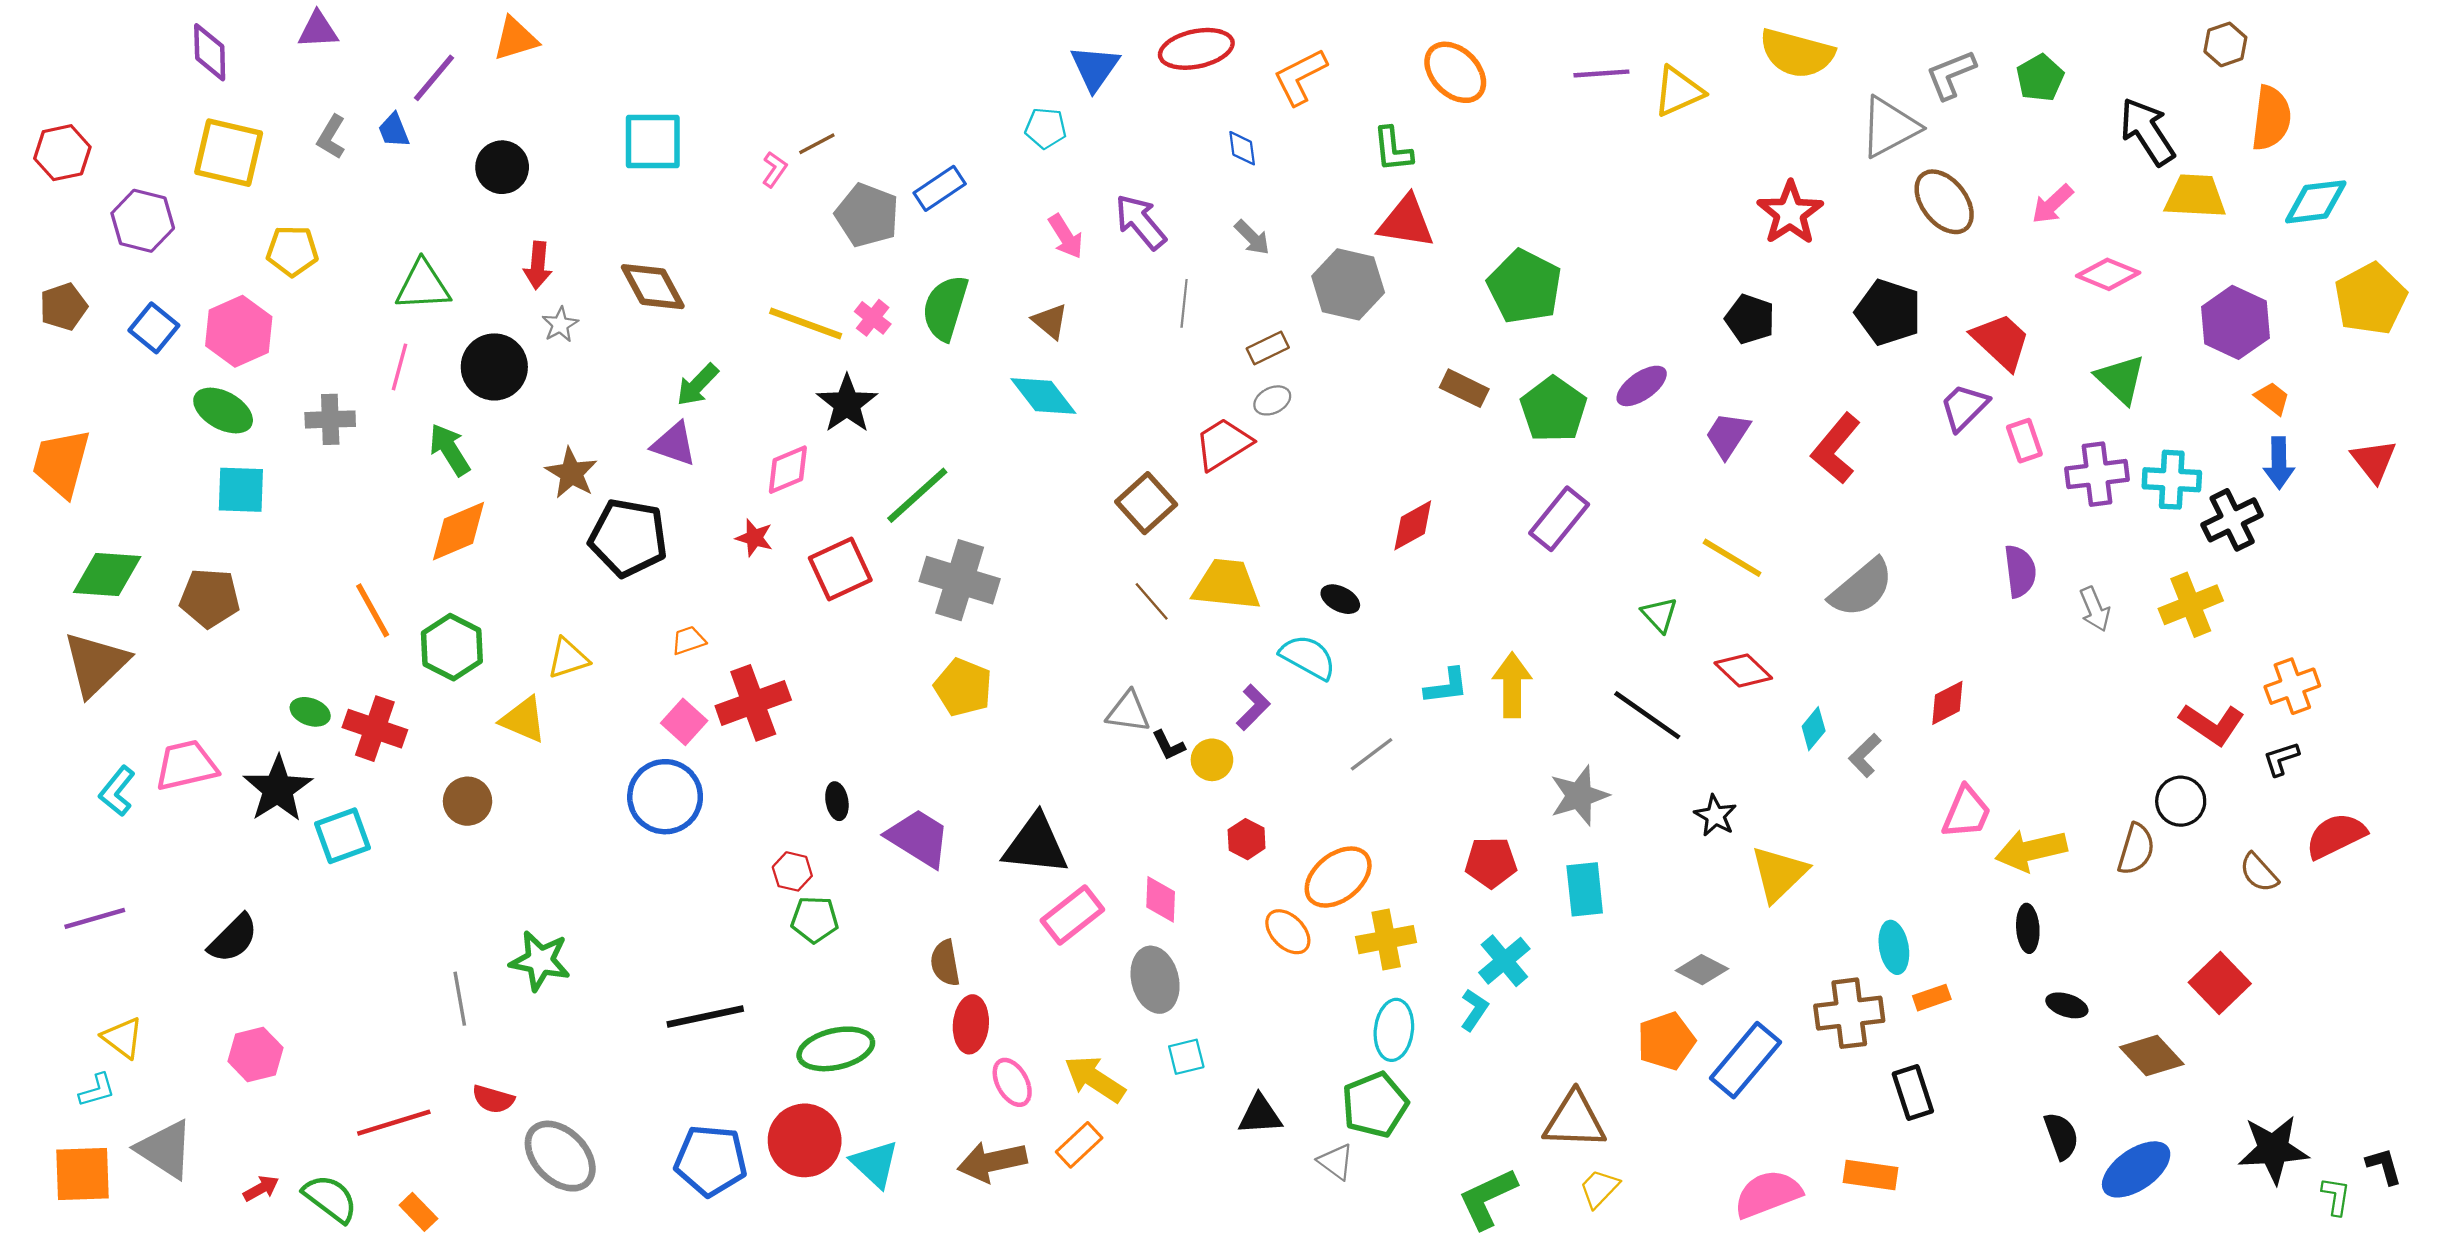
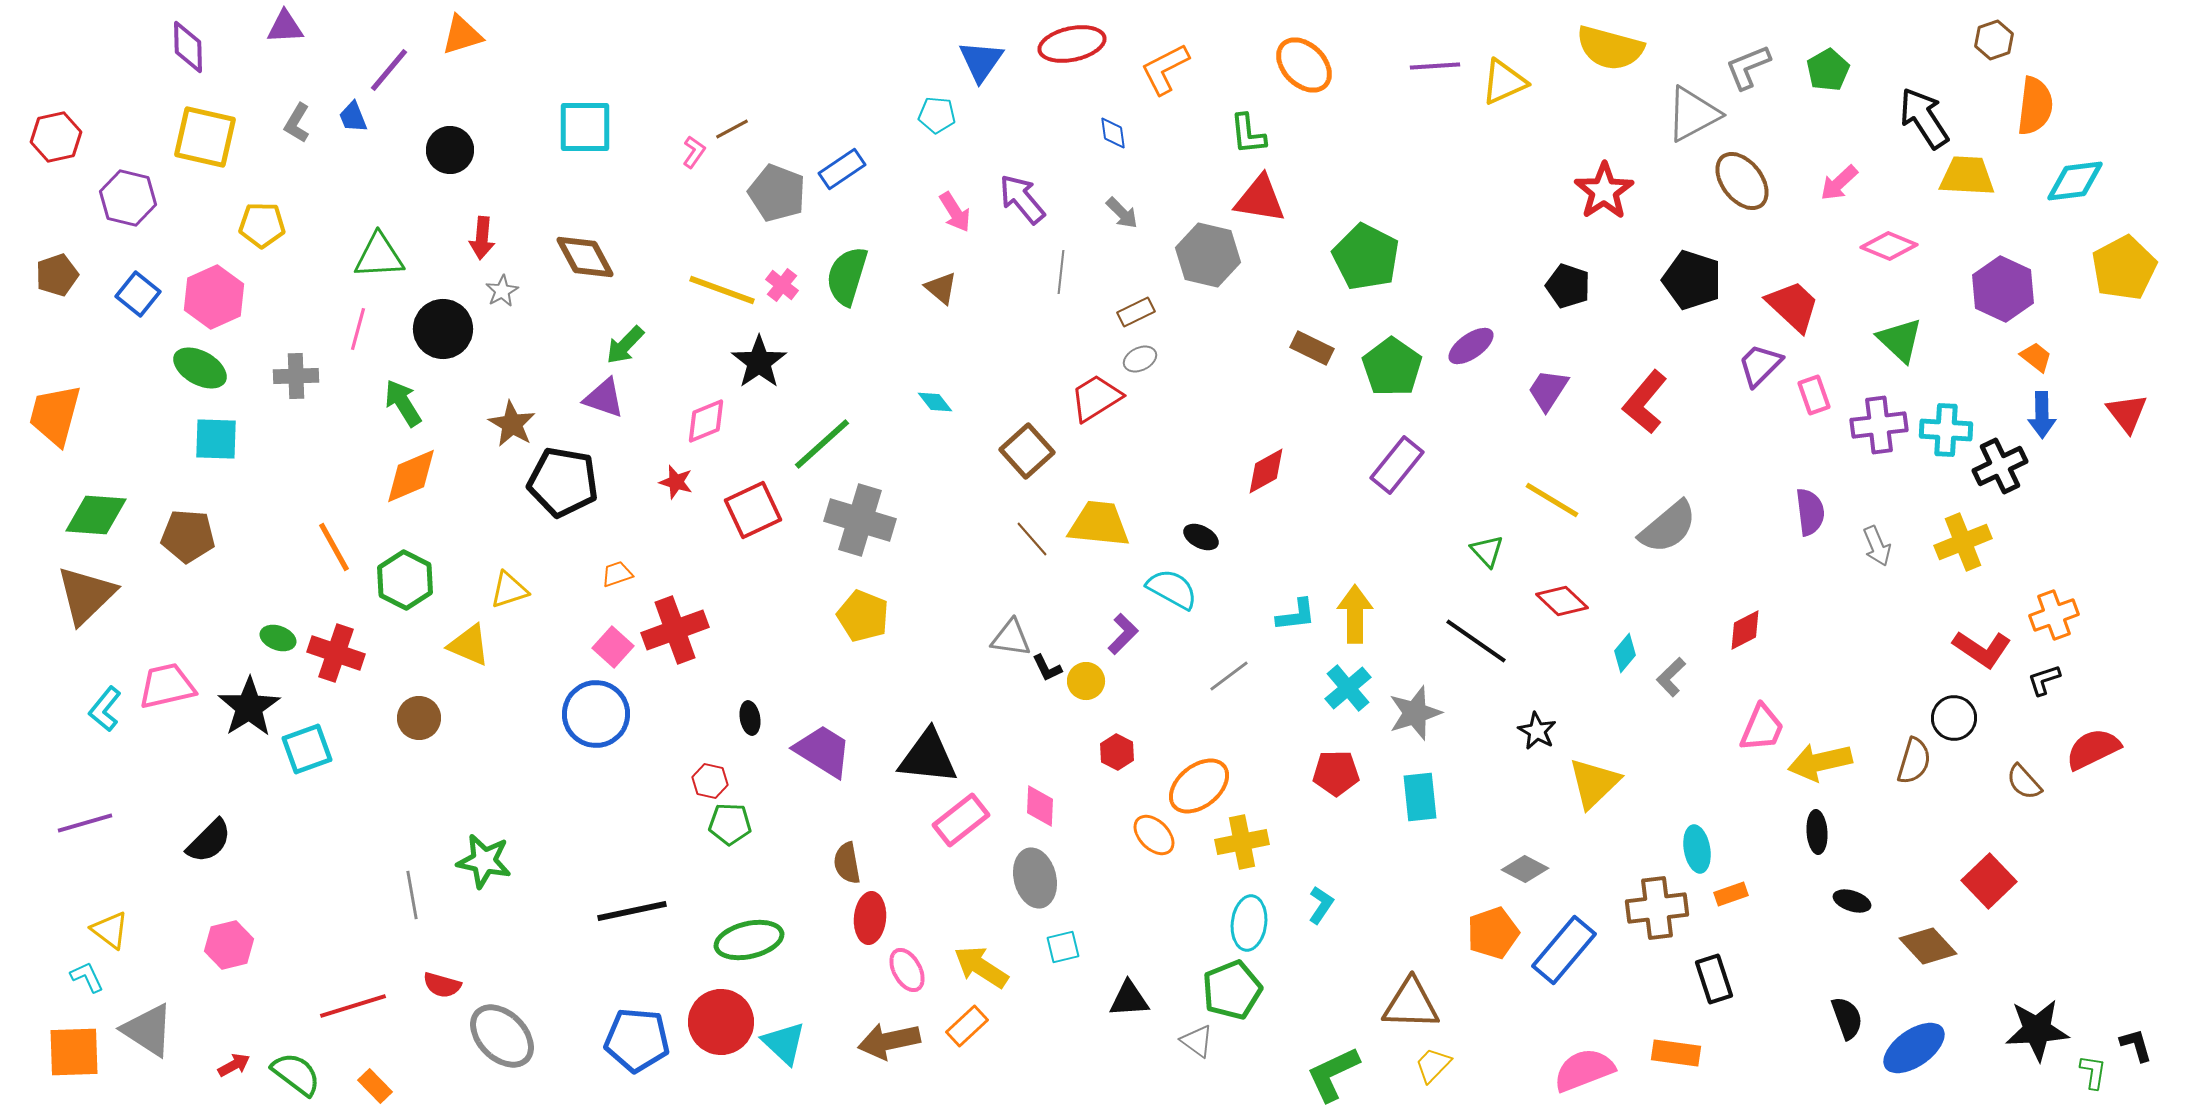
cyan diamond: (1043, 396) -> (935, 402), moved, size x0.6
cyan cross: (1504, 961) -> (1348, 688), moved
cyan L-shape: (97, 1090) -> (87, 977), turned -99

